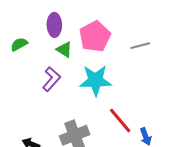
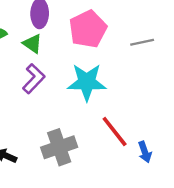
green triangle: (64, 50) -> (32, 44), moved

